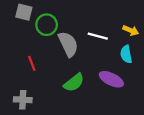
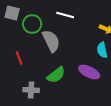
white line: (98, 36) -> (65, 15), moved
gray cross: (23, 100) -> (31, 90), moved

